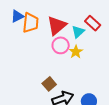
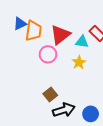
cyan triangle: (78, 32) -> (82, 42), turned 48
pink circle: (61, 45) -> (48, 54), moved

